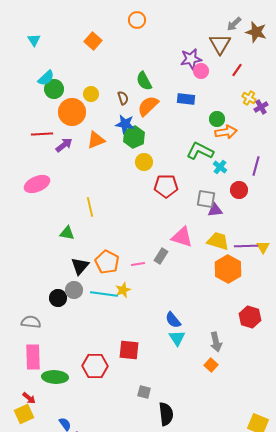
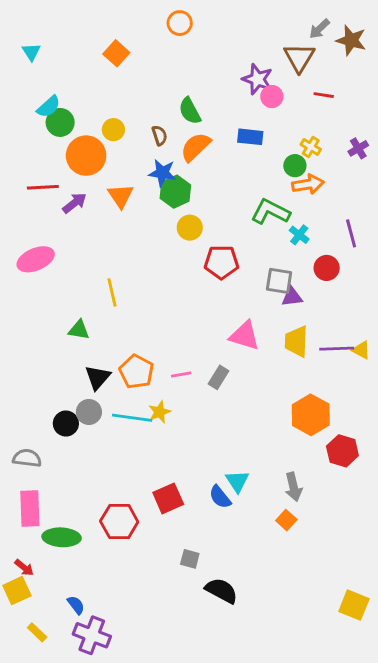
purple star: (191, 59) -> (257, 79), turned 30
red line: (237, 70) -> (324, 95), turned 64
yellow cross: (249, 98) -> (311, 147), moved
orange triangle: (96, 140) -> (121, 196), turned -42
purple line: (256, 166) -> (351, 233), turned -30
yellow trapezoid: (218, 241) -> (296, 341), turned -105
yellow triangle: (263, 247) -> (361, 350), turned -32
gray rectangle: (161, 256) -> (219, 377), moved
orange hexagon: (228, 269) -> (311, 415), moved
blue semicircle: (173, 320) -> (220, 497), moved
red square: (129, 350) -> (168, 498), turned -30
black semicircle: (166, 414) -> (221, 591), turned -55

